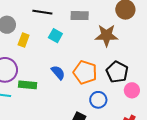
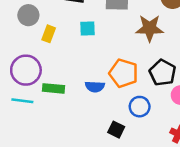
cyan square: (55, 36) -> (87, 28), turned -32
blue semicircle: (58, 73) -> (95, 87), moved, turned 133

